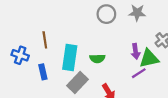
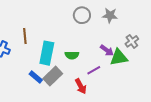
purple arrow: (136, 51) -> (107, 50), turned -48
blue rectangle: (43, 72) -> (36, 77), moved, turned -40
purple line: (139, 73) -> (94, 70), moved

